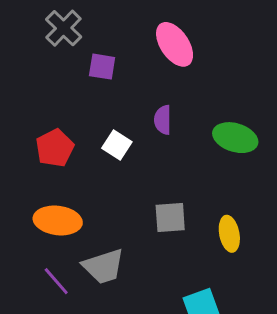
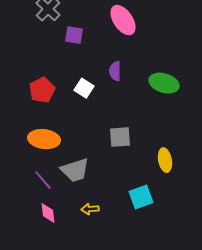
yellow ellipse: (229, 234) -> (165, 160), moved

